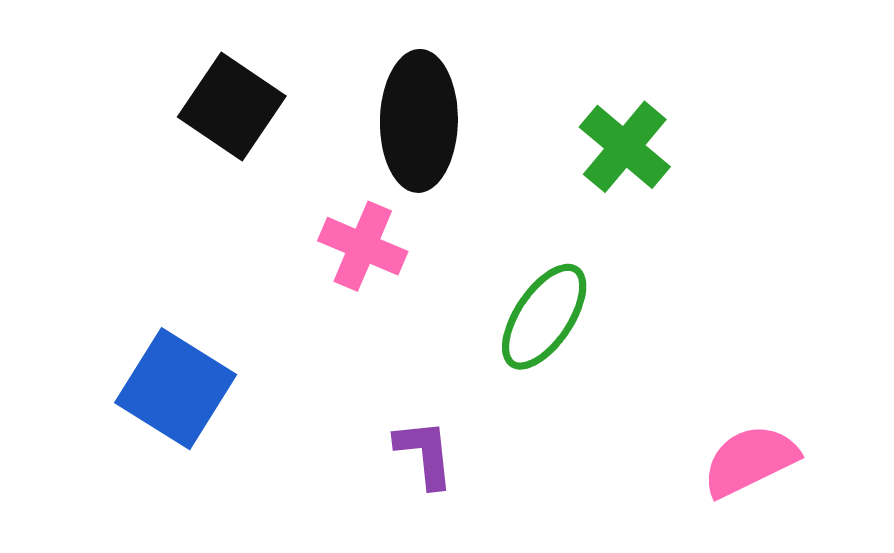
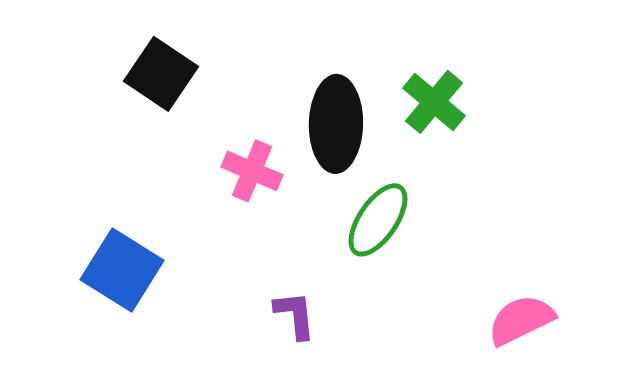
black ellipse: (419, 121) -> (336, 124), moved

